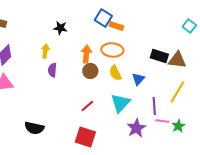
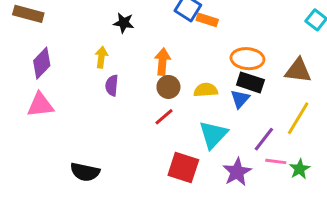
orange ellipse: (112, 50) -> (247, 59), moved
black rectangle: (159, 56) -> (250, 82), moved
yellow semicircle: (115, 73) -> (206, 90), turned 112
red line: (87, 106) -> (164, 117), moved
purple line: (154, 106) -> (264, 139), turned 42
red square: (85, 137) -> (183, 167), moved

